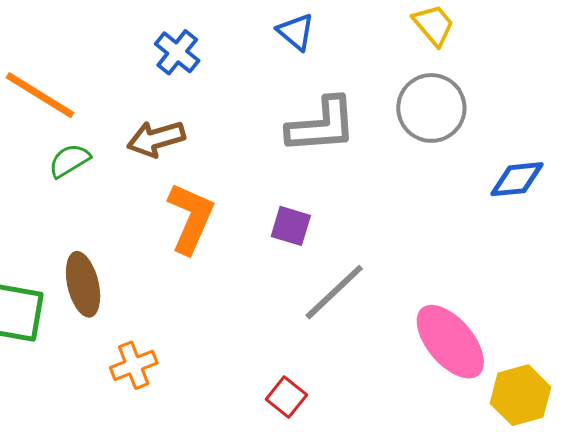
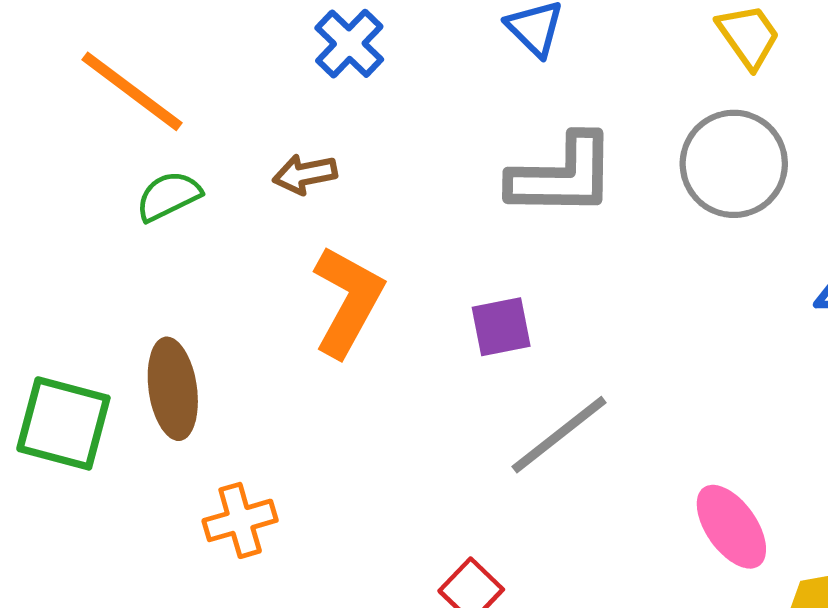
brown arrow: (156, 139) -> (305, 174), size x0.7
purple square: (291, 226) -> (501, 327), turned -33
pink ellipse: (450, 342) -> (731, 527), size x0.7

